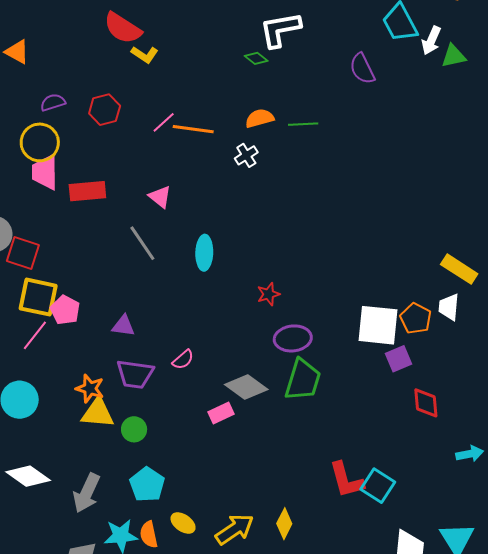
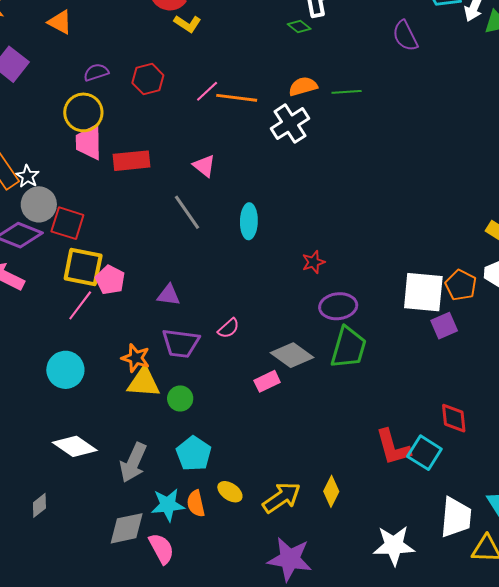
white cross: (246, 155) -> (290, 124), size x1.6
red diamond: (426, 403) -> (454, 418), moved

